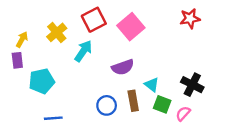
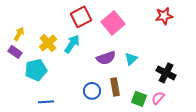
yellow cross: (57, 32) -> (48, 43), moved
purple rectangle: (17, 60) -> (15, 52), turned -48
cyan triangle: (152, 85) -> (131, 59), moved, turned 40
green square: (162, 104) -> (139, 99), moved

